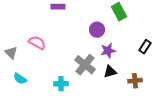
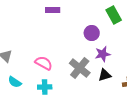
pink semicircle: (37, 43) -> (44, 63), moved
cyan cross: (61, 84) -> (45, 87), moved

